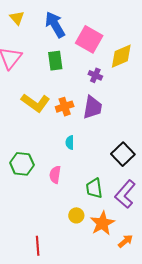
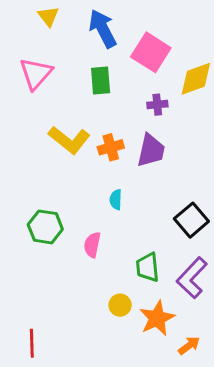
purple cross: (95, 75) -> (157, 105), turned -32
red line: (38, 246) -> (32, 343), moved

